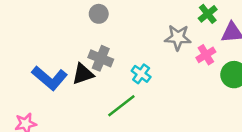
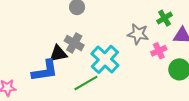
cyan cross: (141, 74) -> (105, 59), size x1.8
blue L-shape: (50, 78) -> (45, 71), moved, turned -56

